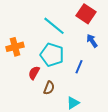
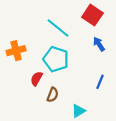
blue line: (79, 67) -> (100, 82), moved

